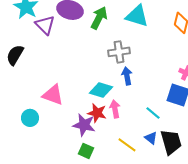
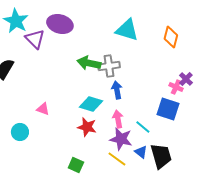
green arrow: (99, 18) -> (89, 63), moved, turned -105
pink triangle: (53, 95) -> (43, 109), size x0.6
pink arrow: (115, 109) -> (118, 119), moved
purple star: (84, 125) -> (121, 139), moved

